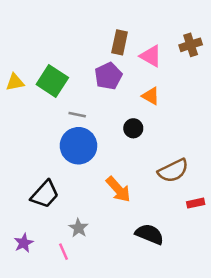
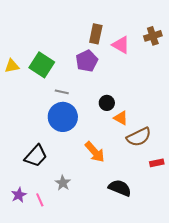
orange triangle: (151, 96) -> (121, 118), moved
pink line: (64, 252) -> (40, 200), moved

